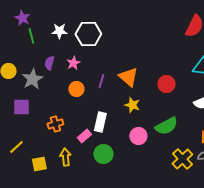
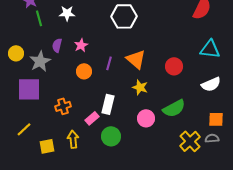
white hexagon: (88, 34) -> (124, 16), moved
purple square: (21, 107) -> (29, 89), size x1.4

